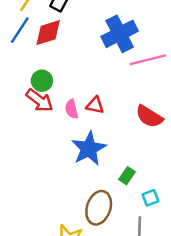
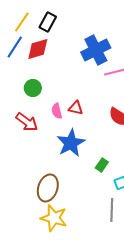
red arrow: (39, 100) -> (27, 122), moved
brown ellipse: (99, 208) -> (48, 188), moved

